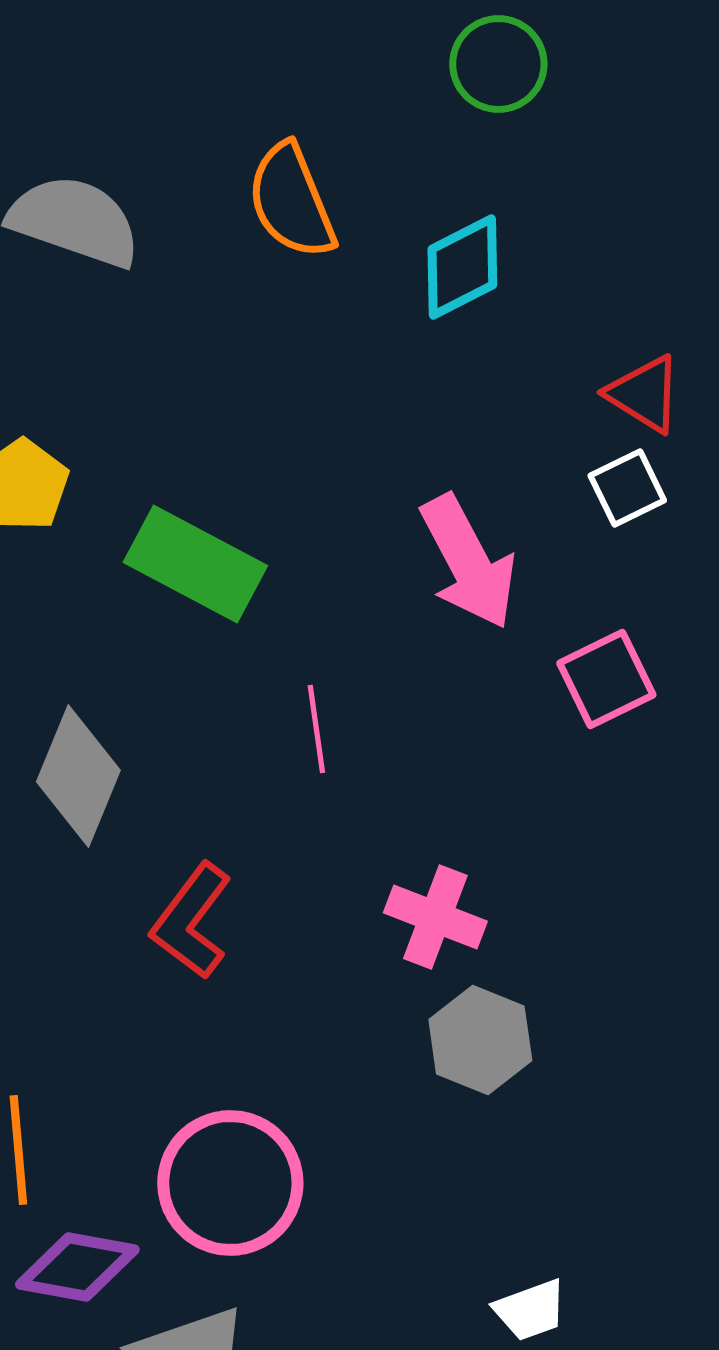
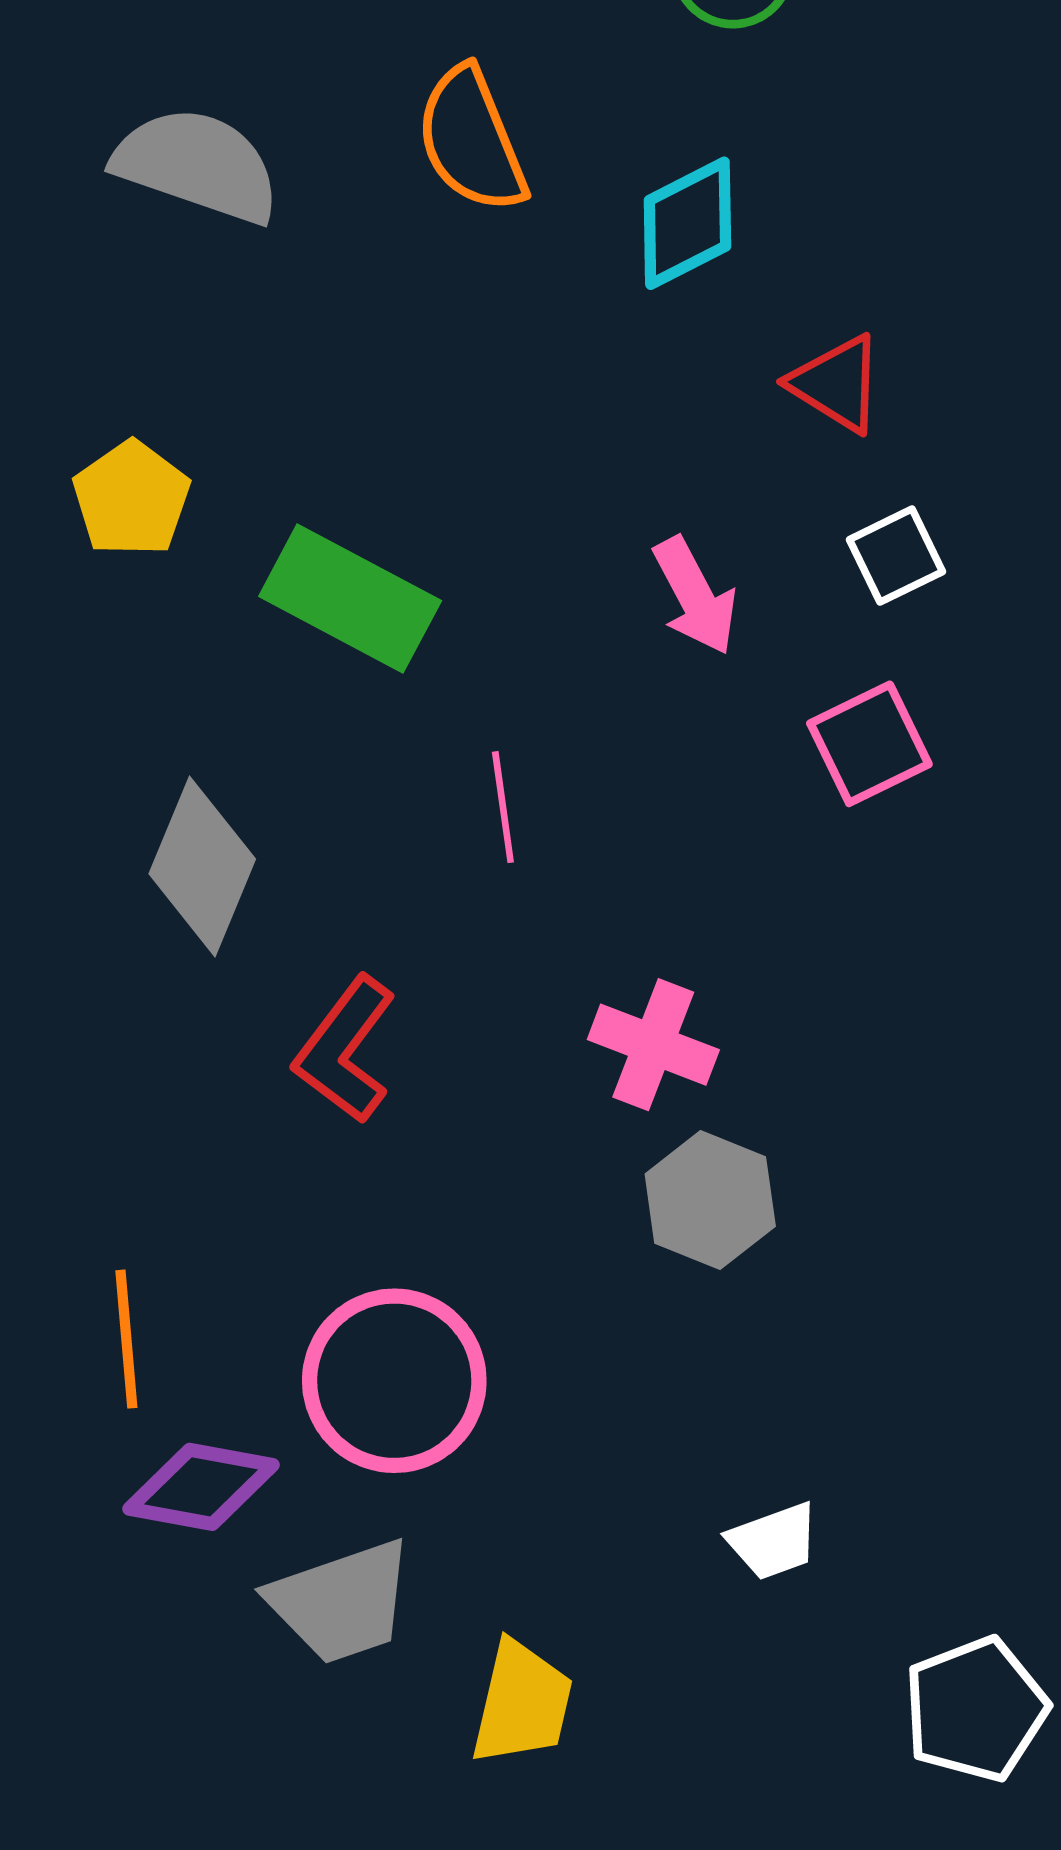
red triangle: (644, 394) -> (837, 384), moved
white square: (627, 488) -> (896, 556), moved
pink arrow: (468, 562) -> (695, 596), size x0.7

